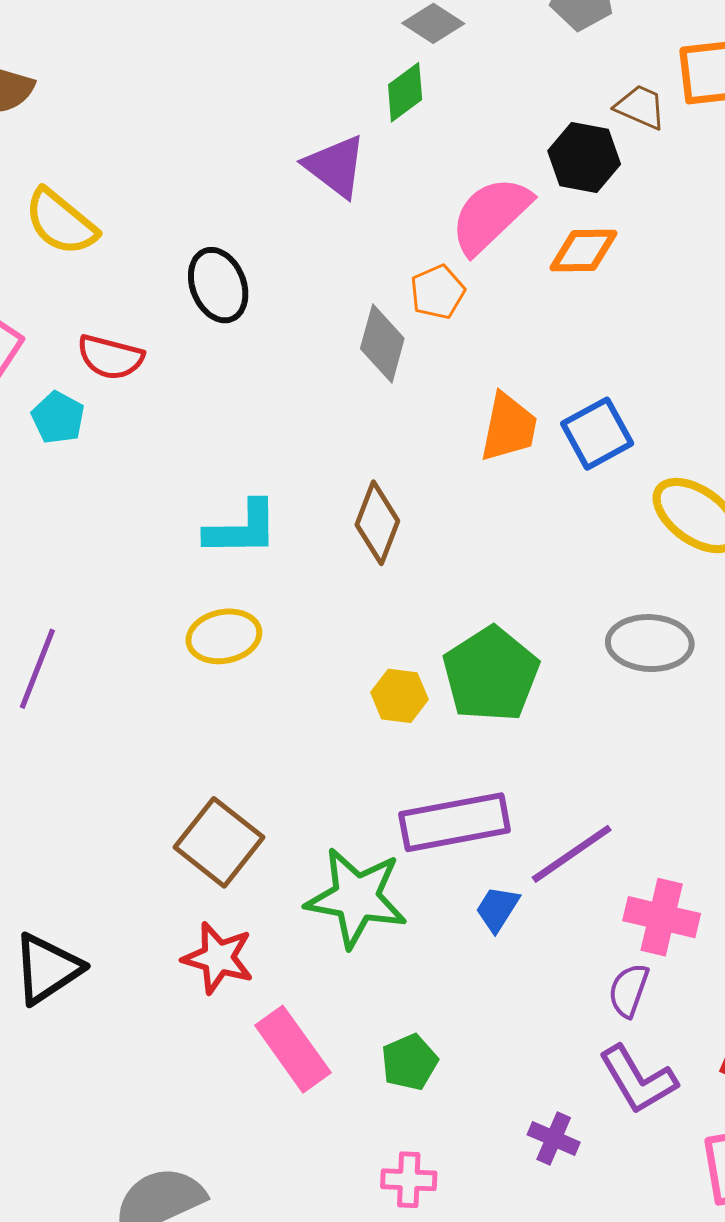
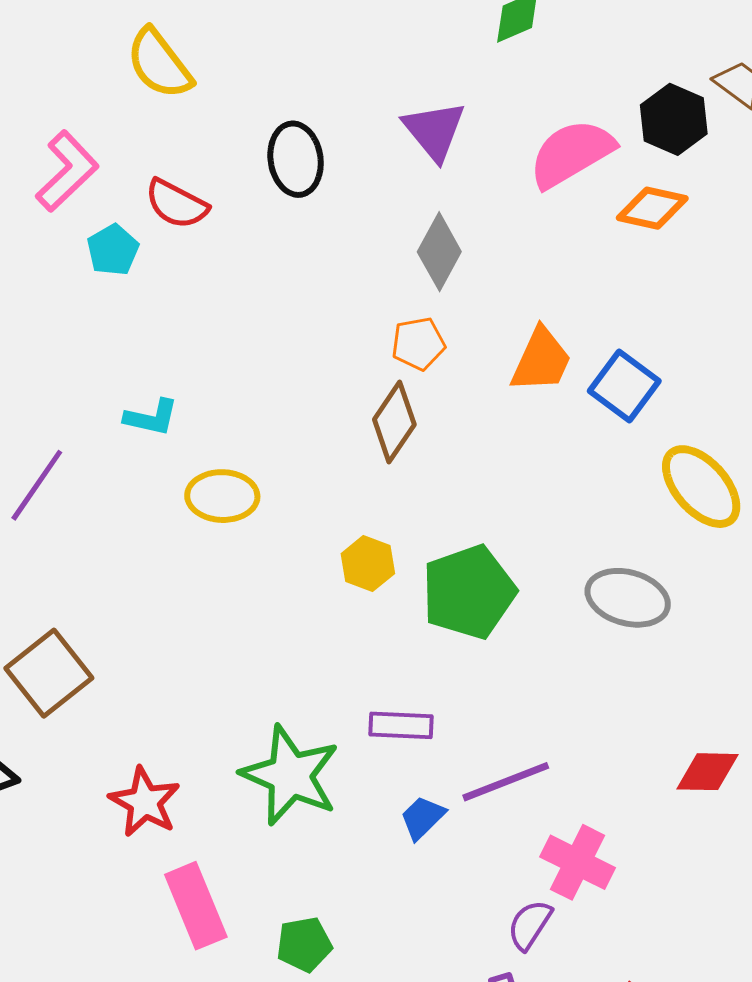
purple triangle: (335, 166) -> (434, 131), moved
orange pentagon: (437, 292) -> (418, 344), moved
blue square: (597, 434) -> (624, 386), turned -38
cyan L-shape: (242, 529) -> (151, 418), moved, size x0.7
yellow hexagon: (399, 696) -> (368, 564), moved
purple rectangle: (455, 822) -> (401, 725), size x0.6
brown square: (219, 842) -> (49, 673), moved

